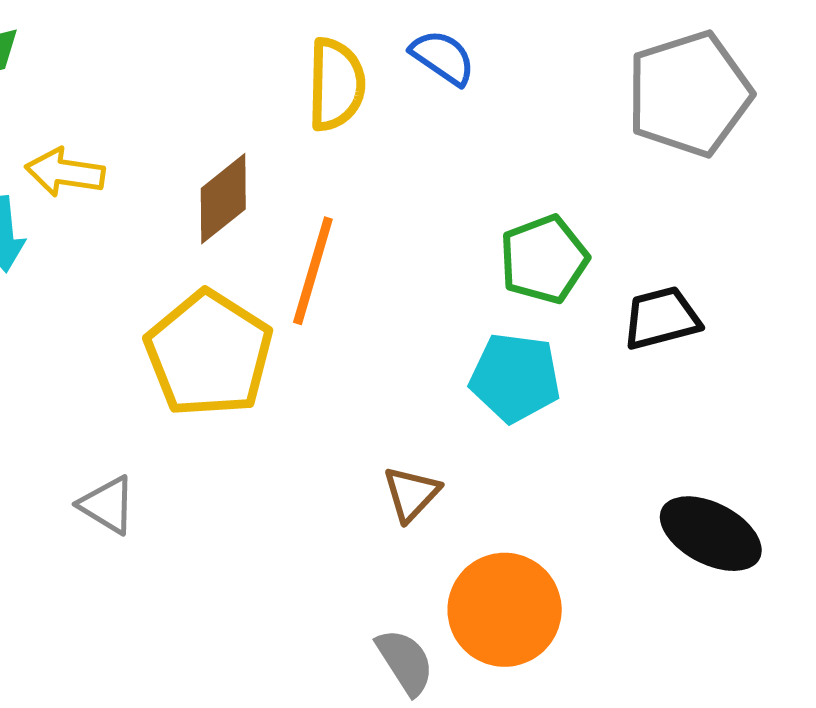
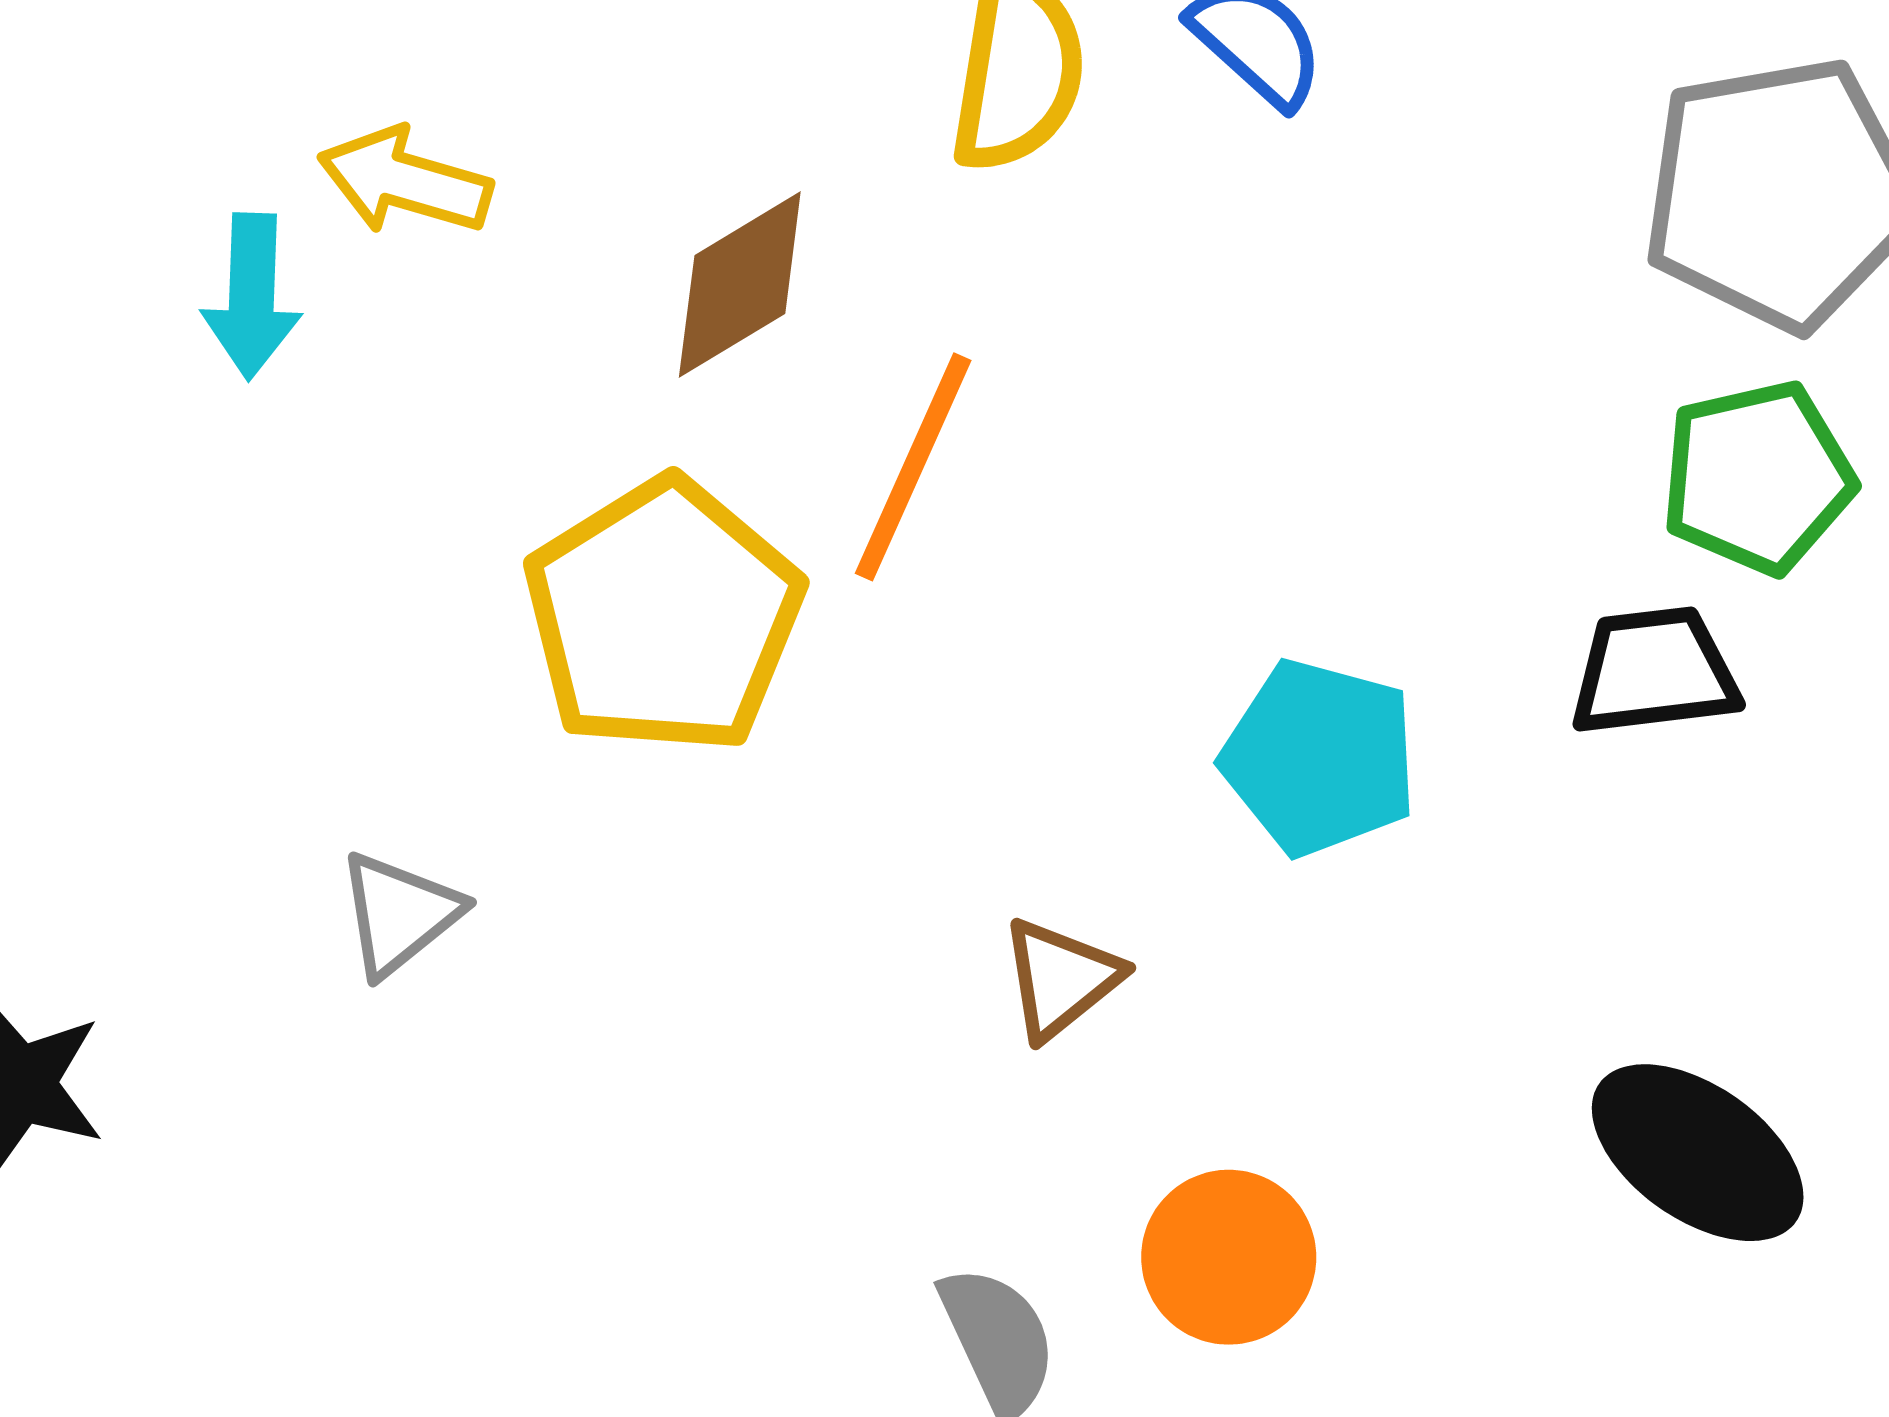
green pentagon: (544, 259) -> (1758, 477), moved
gray triangle: (107, 505) -> (399, 914), turned 42
orange circle: (505, 610) -> (1229, 1257), size x0.7

